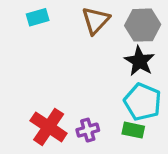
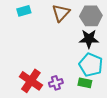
black star: (139, 61) -> (89, 39), turned -30

